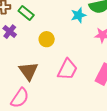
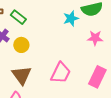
yellow circle: (47, 39) -> (21, 45), moved

